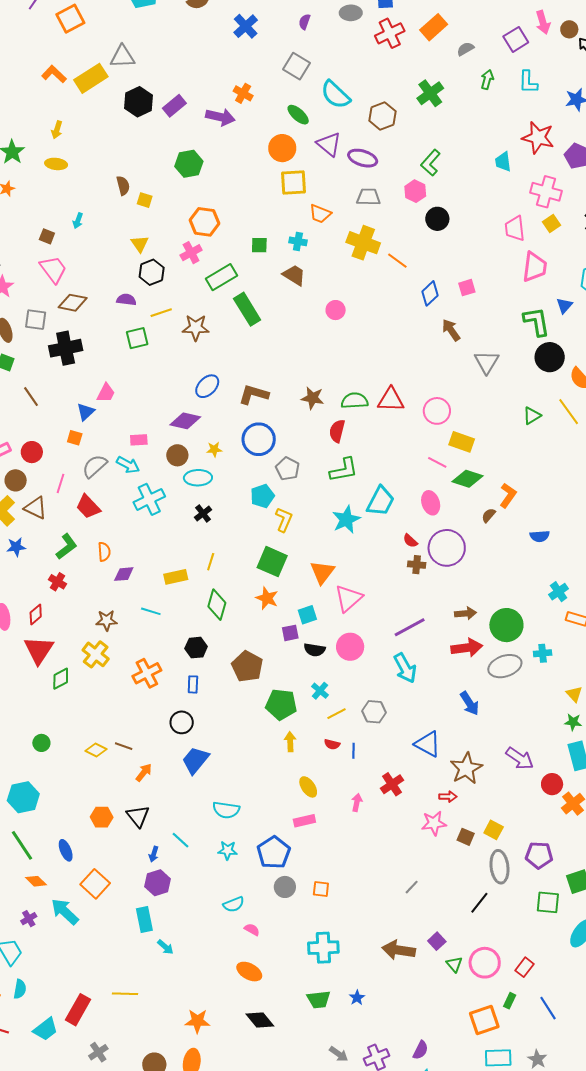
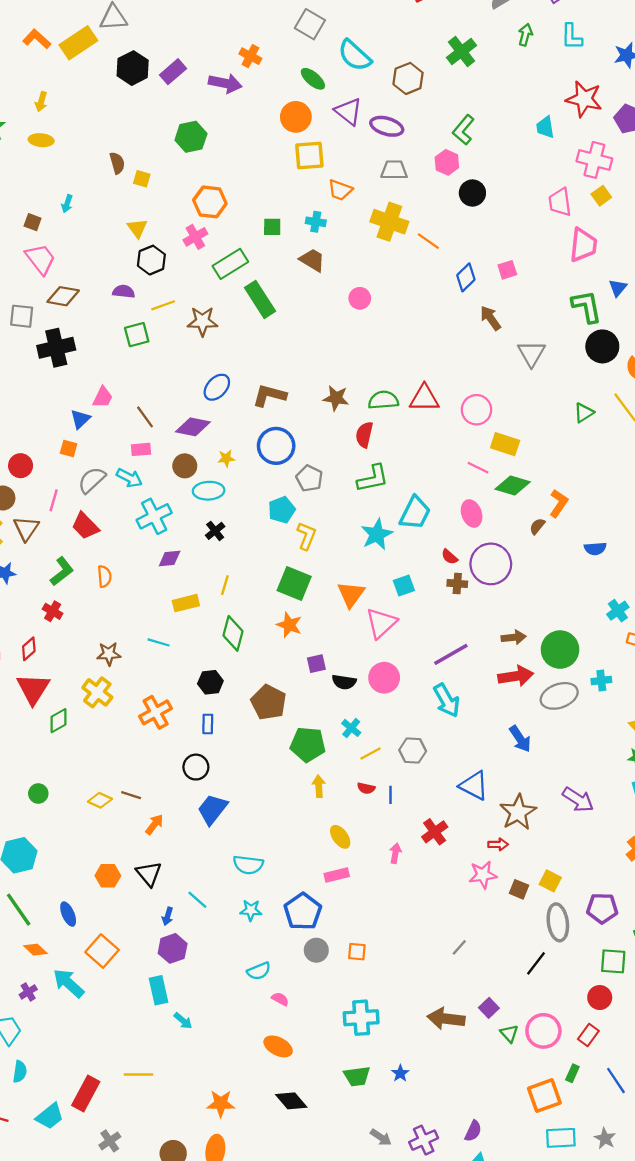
brown line: (31, 397) -> (145, 417), moved
brown triangle: (36, 508) -> (26, 528), turned 40
purple diamond: (124, 574) -> (170, 559), moved
cyan square: (307, 615) -> (404, 585), moved
red circle: (552, 784) -> (600, 998), moved

